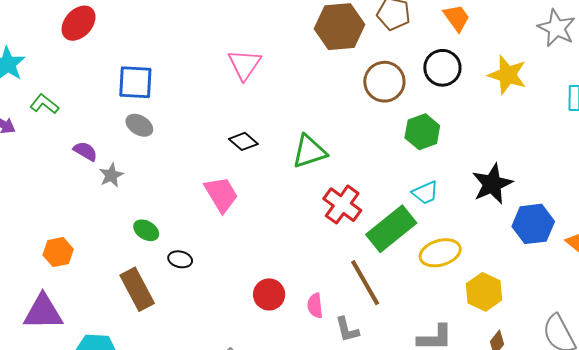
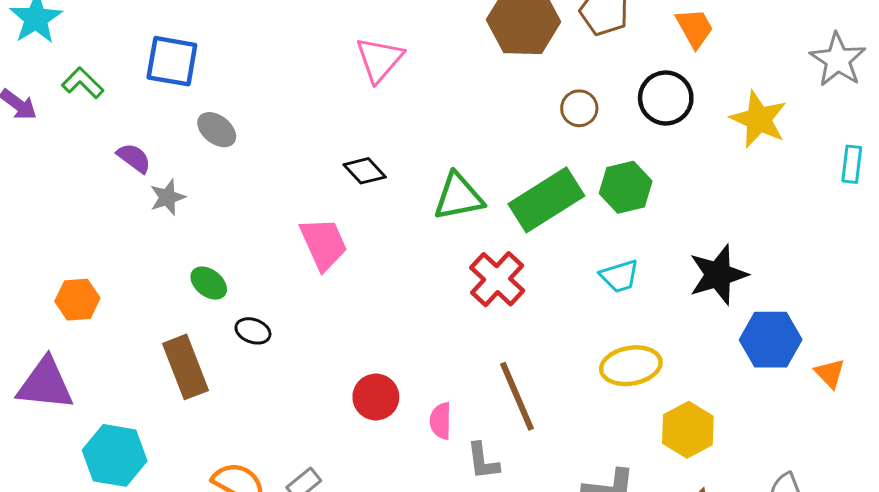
blue square: (135, 82) -> (172, 61), moved
brown circle: (384, 82) -> (579, 108), size x0.6
green rectangle: (391, 229) -> (546, 200), moved

